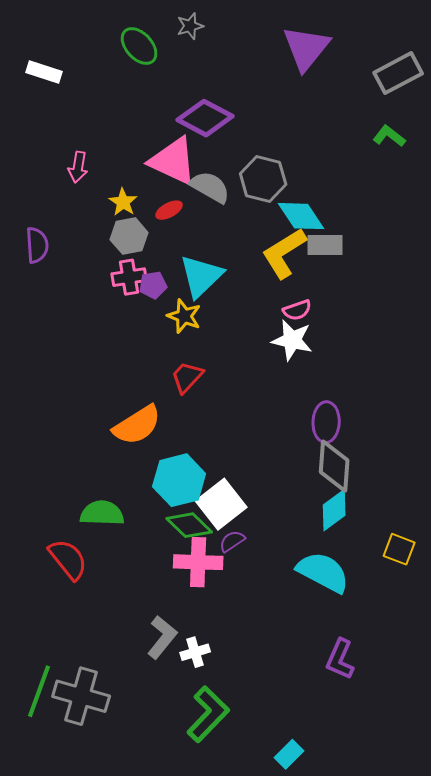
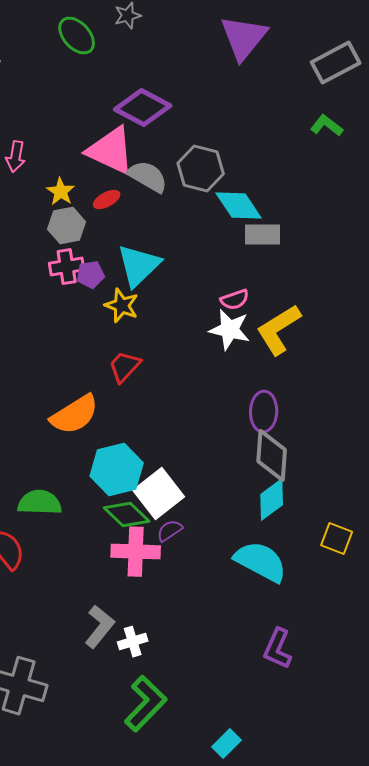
yellow L-shape: (284, 253) -> (279, 330), moved

